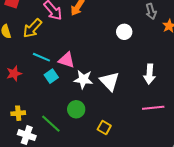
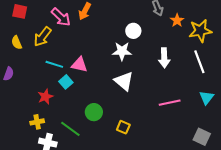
red star: (14, 73) -> (45, 97), moved
white arrow: (149, 74) -> (164, 58), moved
white star: (83, 79) -> (122, 51), moved

